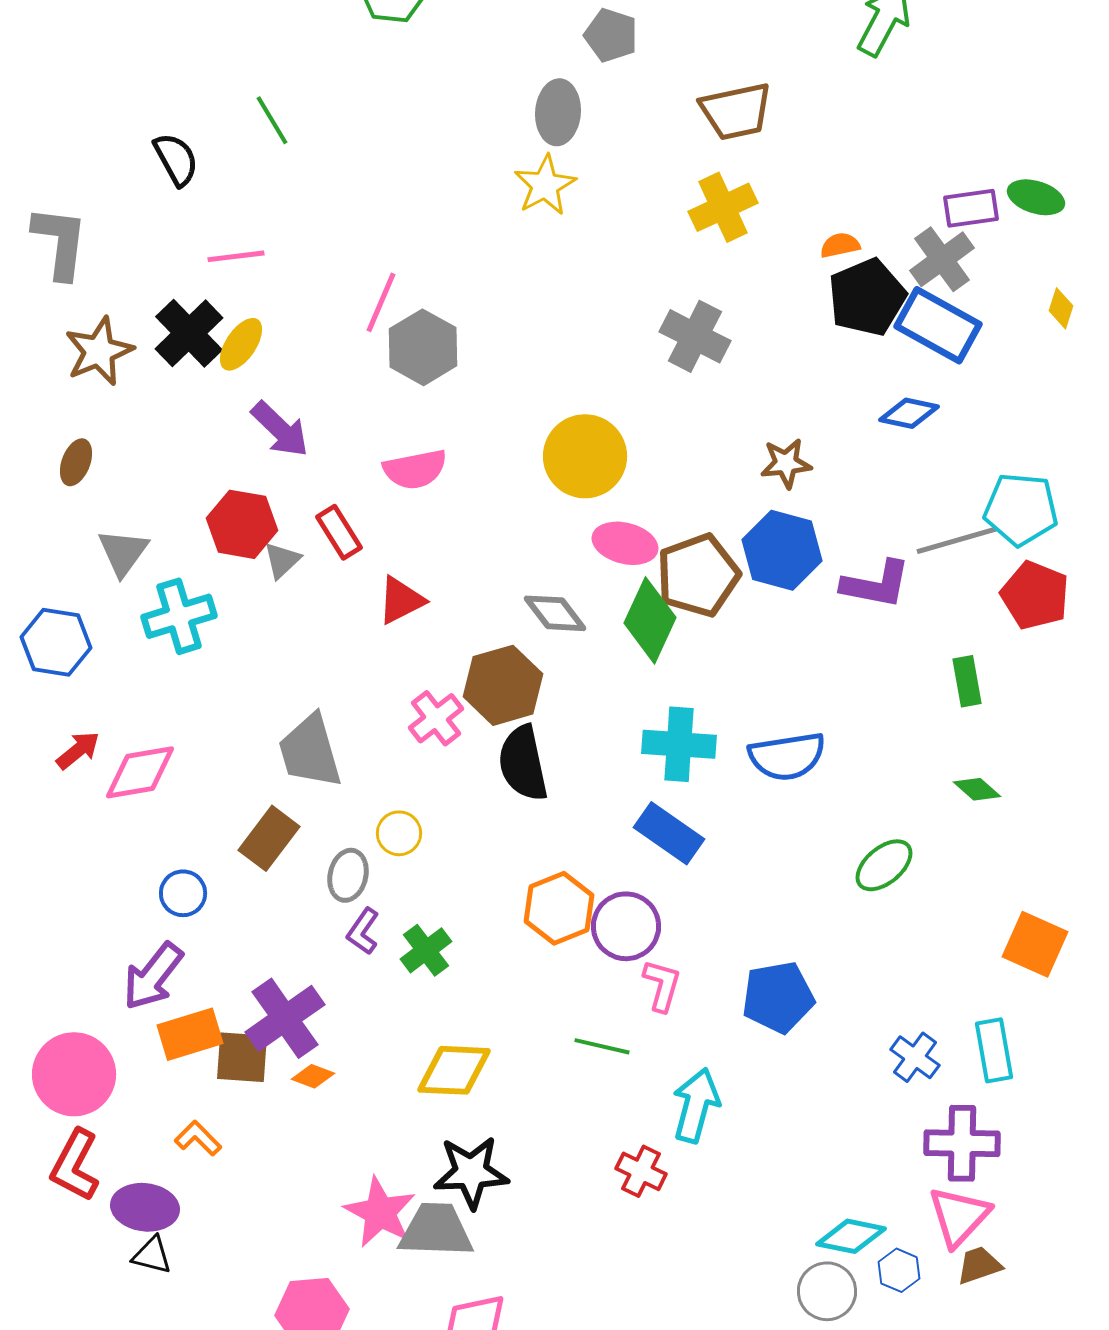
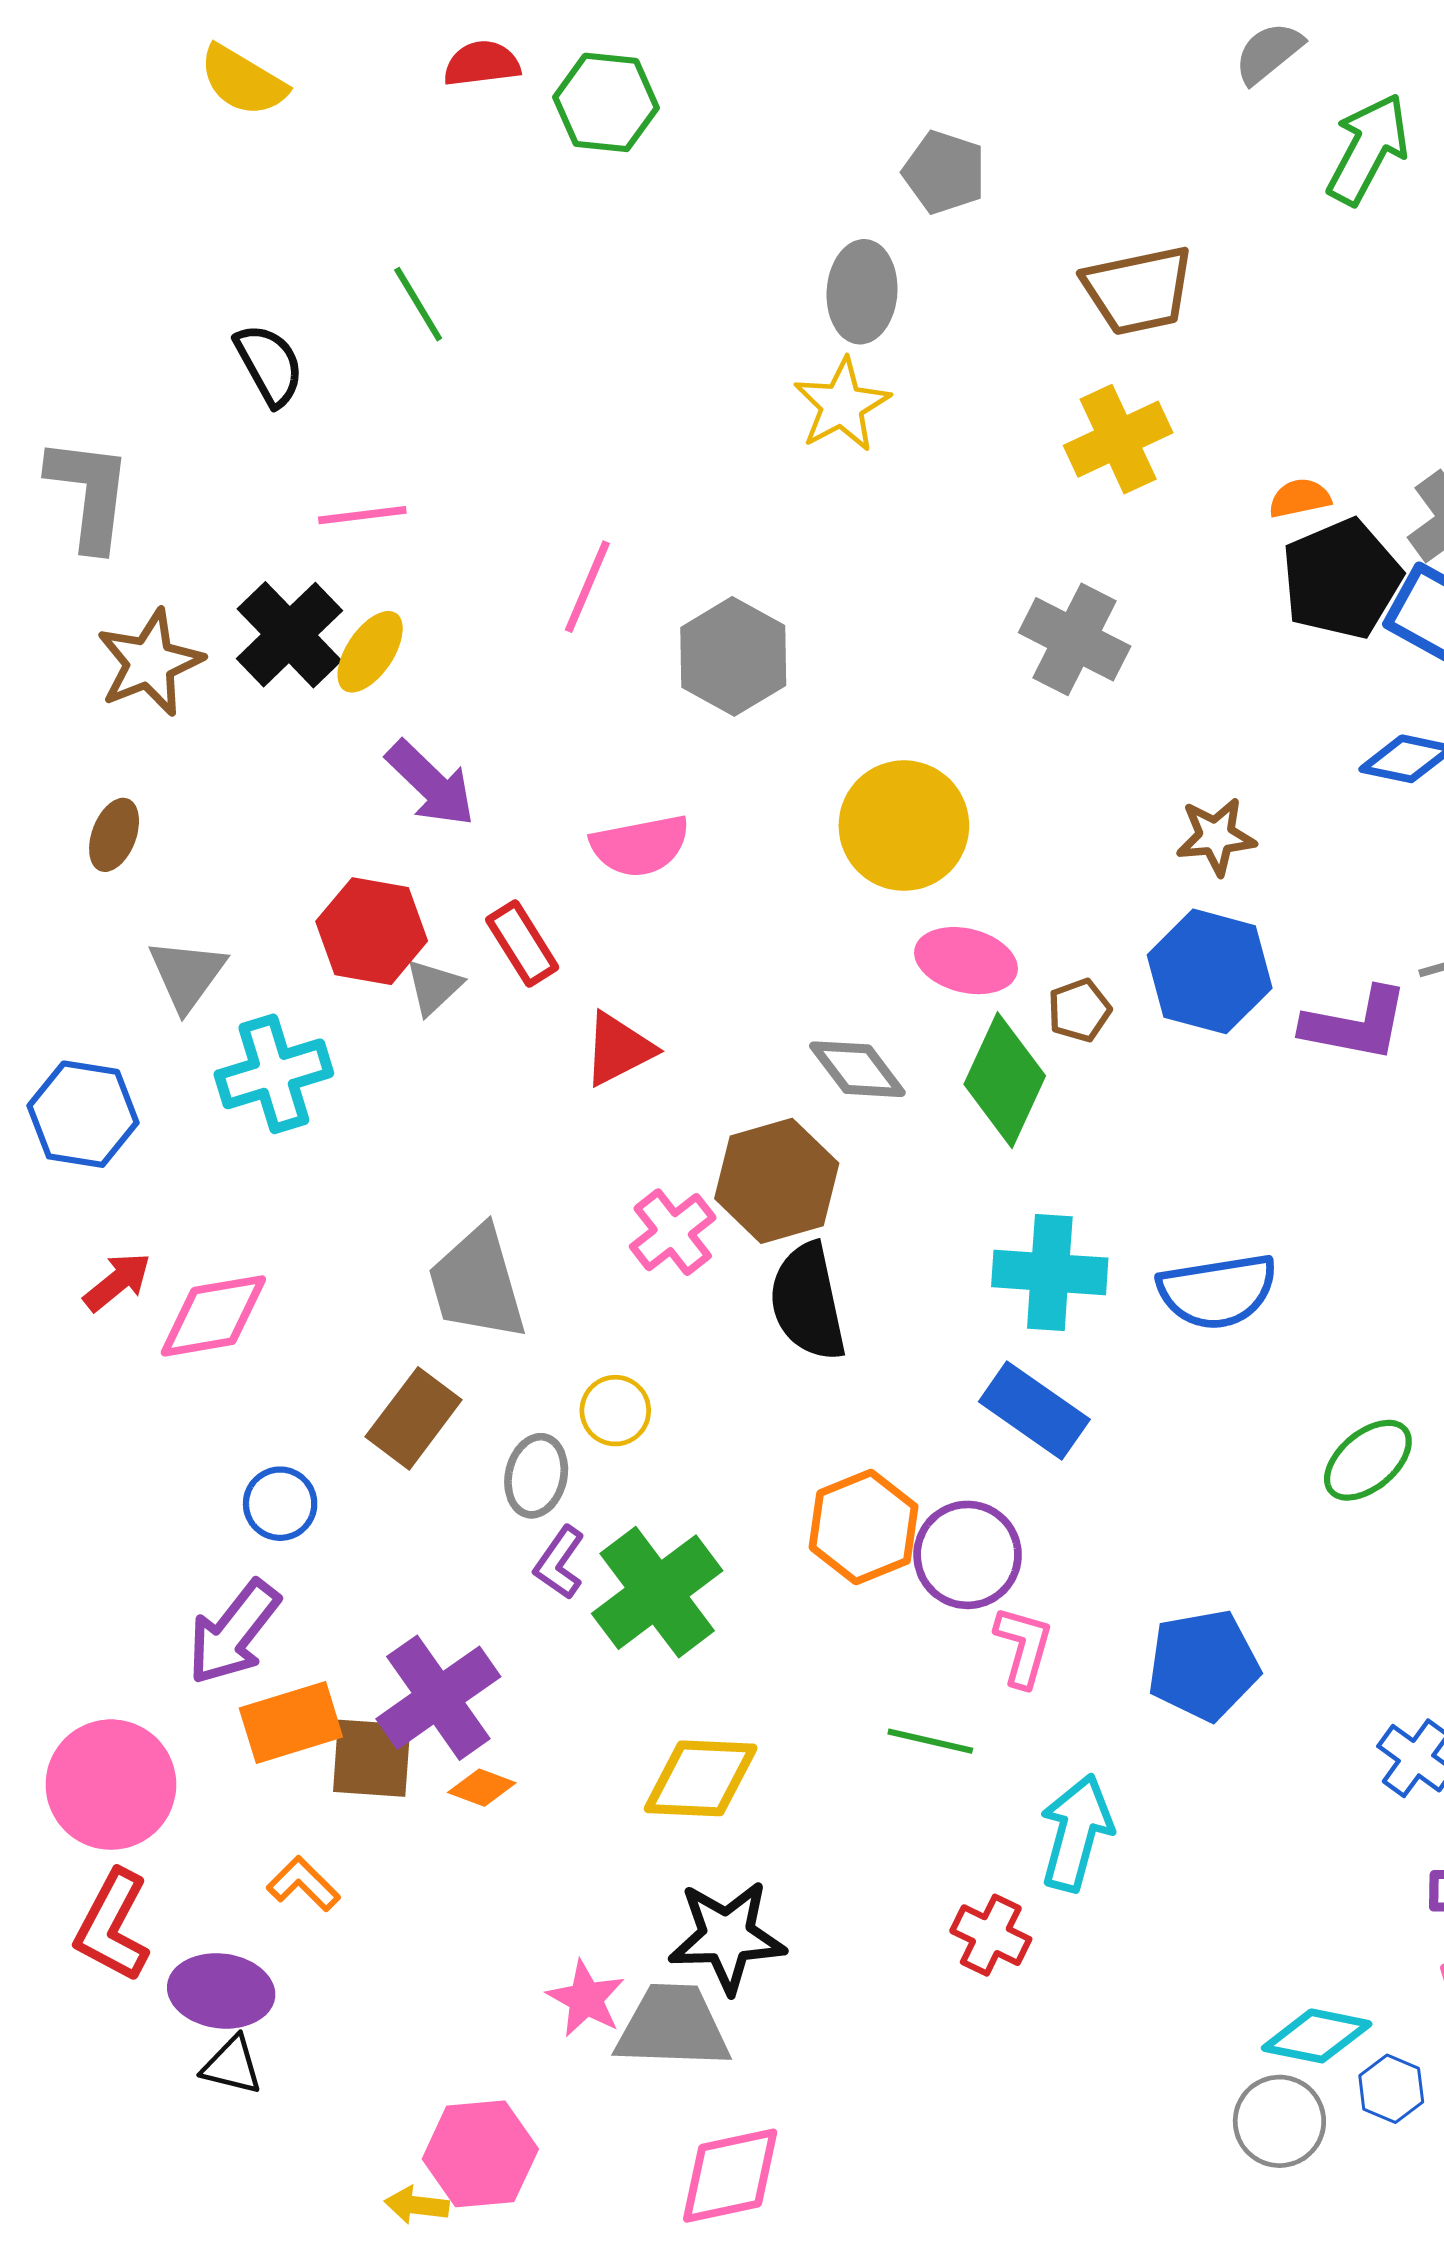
gray hexagon: (423, 347) -> (733, 656), moved
brown pentagon: (698, 575) -> (1079, 1010), size x0.5
green cross: (426, 950) -> (657, 1592), size x1.6
pink star: (380, 1212) -> (586, 1999), size x0.7

